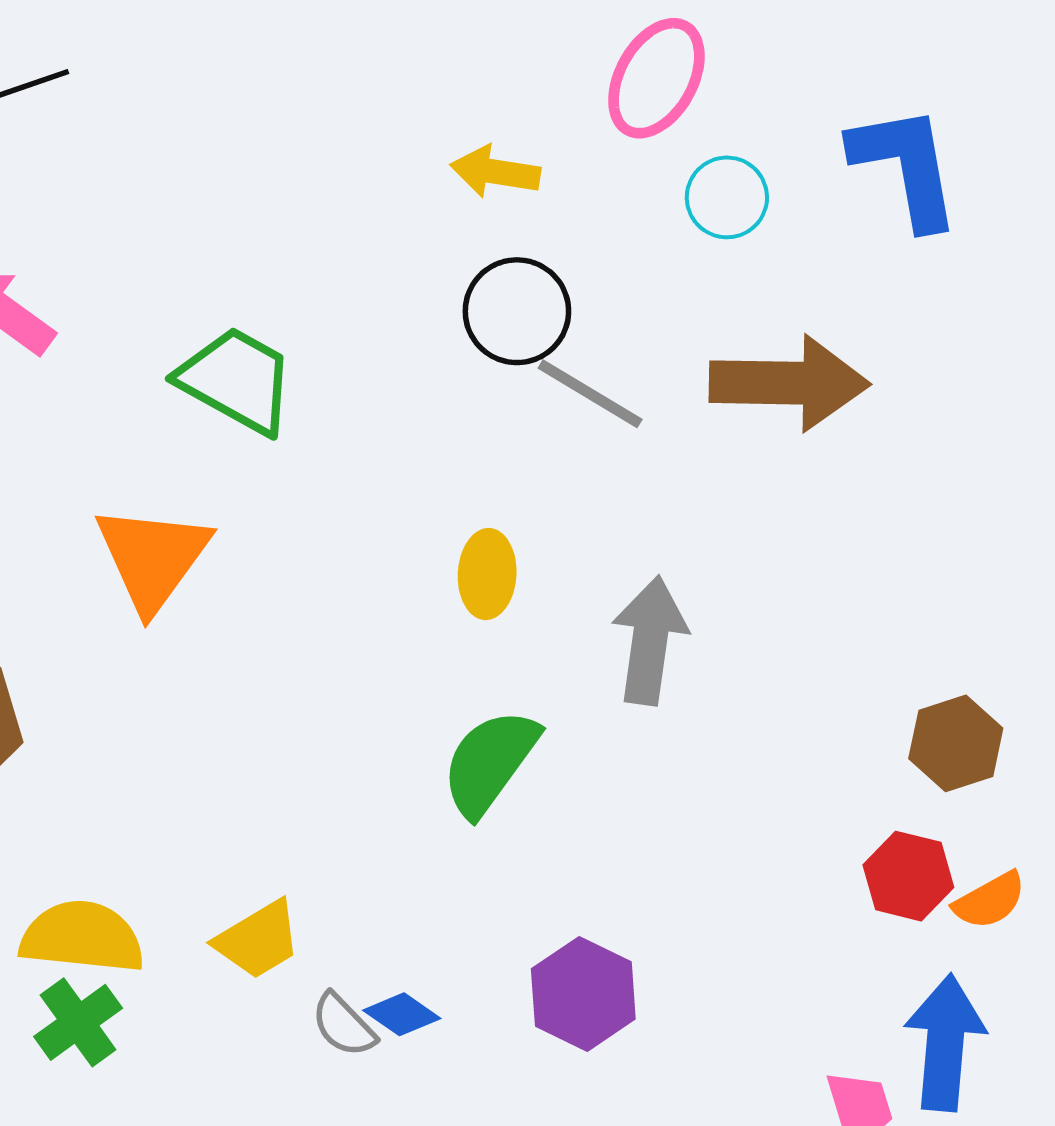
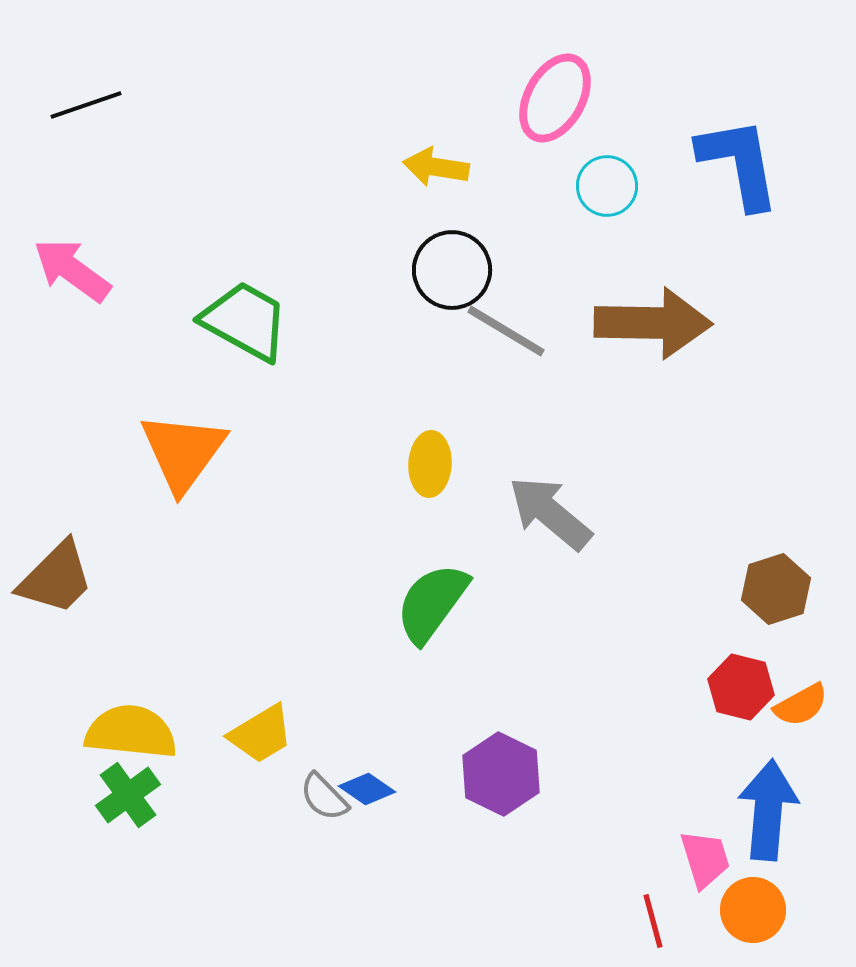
gray arrow: (650, 640) -> (550, 513), turned -58

